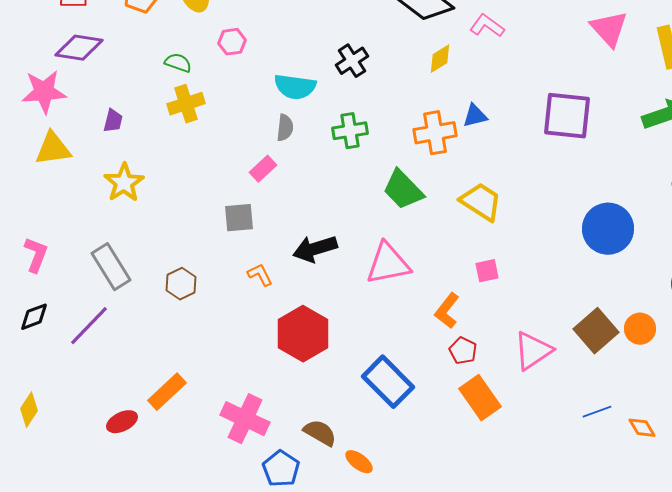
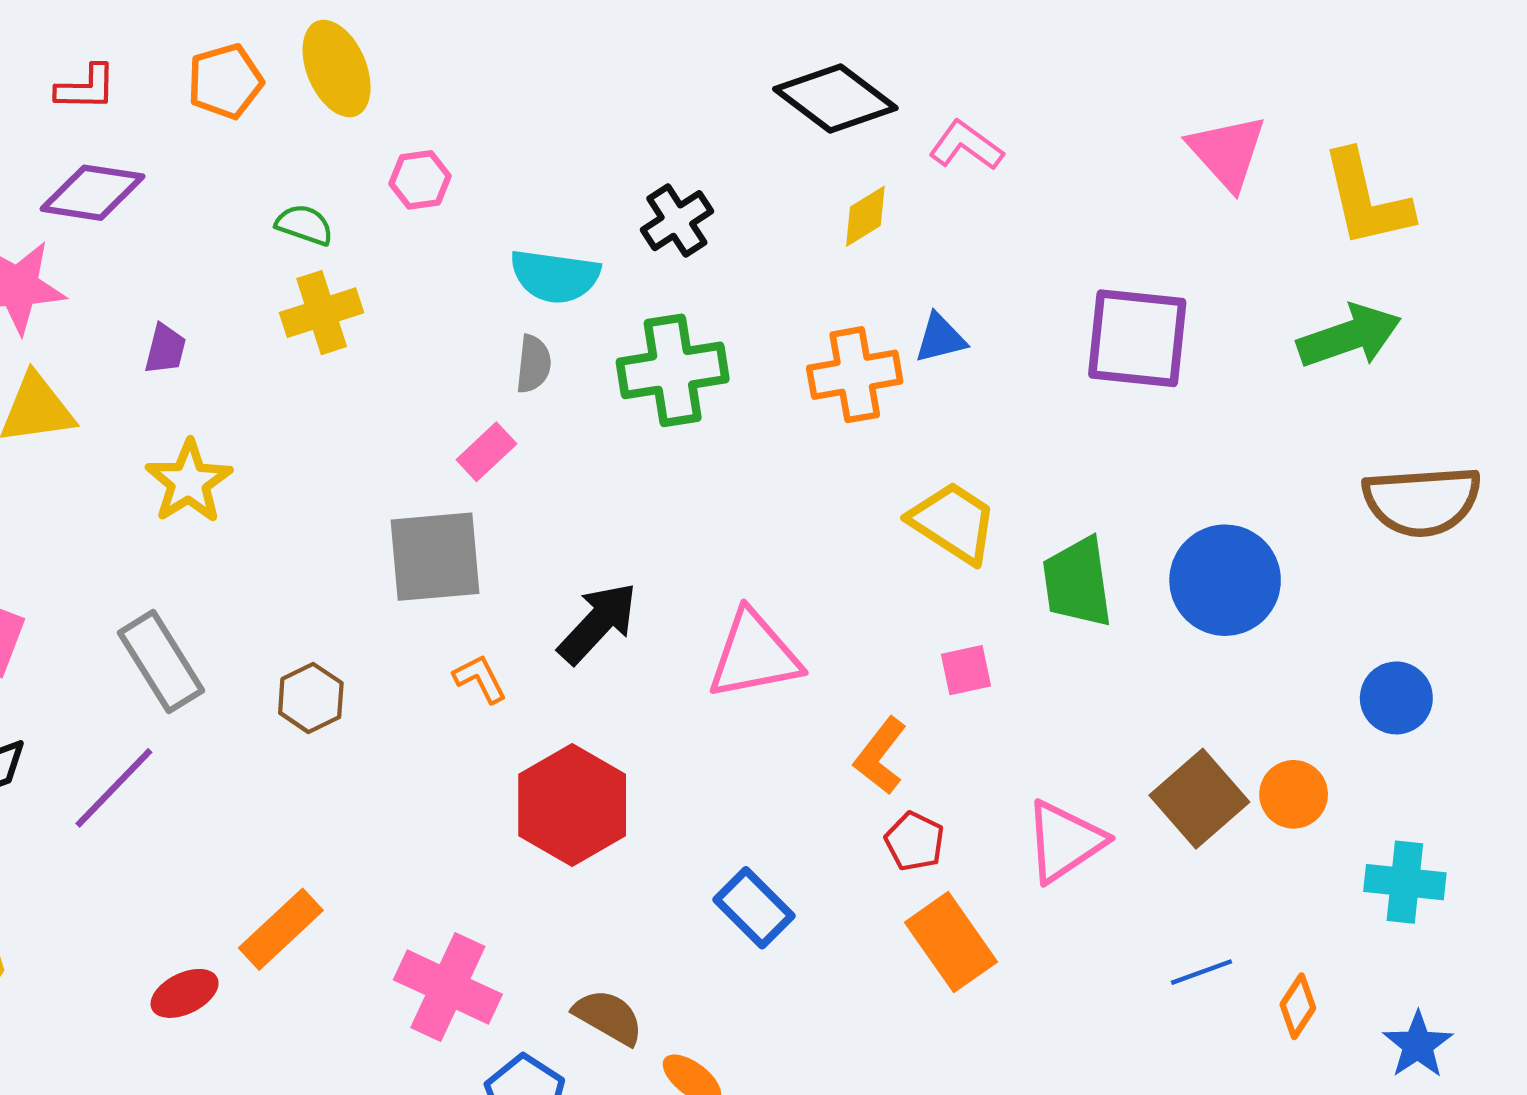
green cross: (350, 131) -> (673, 370), size x1.4
green trapezoid: (403, 190) -> (1077, 582), moved, turned 36
gray square: (239, 218) -> (435, 557), size x1.5
black arrow: (315, 249) -> (598, 623), turned 150
blue rectangle: (388, 382) -> (754, 908), size x0.7
orange diamond: (642, 428) -> (1298, 1006), turned 64

